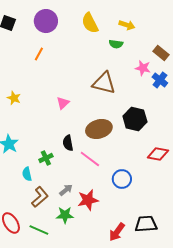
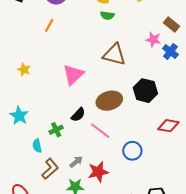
green semicircle: (116, 44) -> (107, 15), moved
pink triangle: (63, 103) -> (73, 75), size x1.6
black semicircle: (68, 143) -> (78, 115), turned -126

